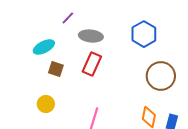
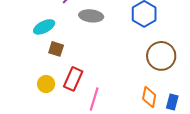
red rectangle: (92, 64) -> (73, 79), moved

